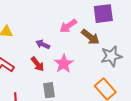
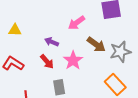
brown arrow: (90, 37) -> (96, 45), moved

